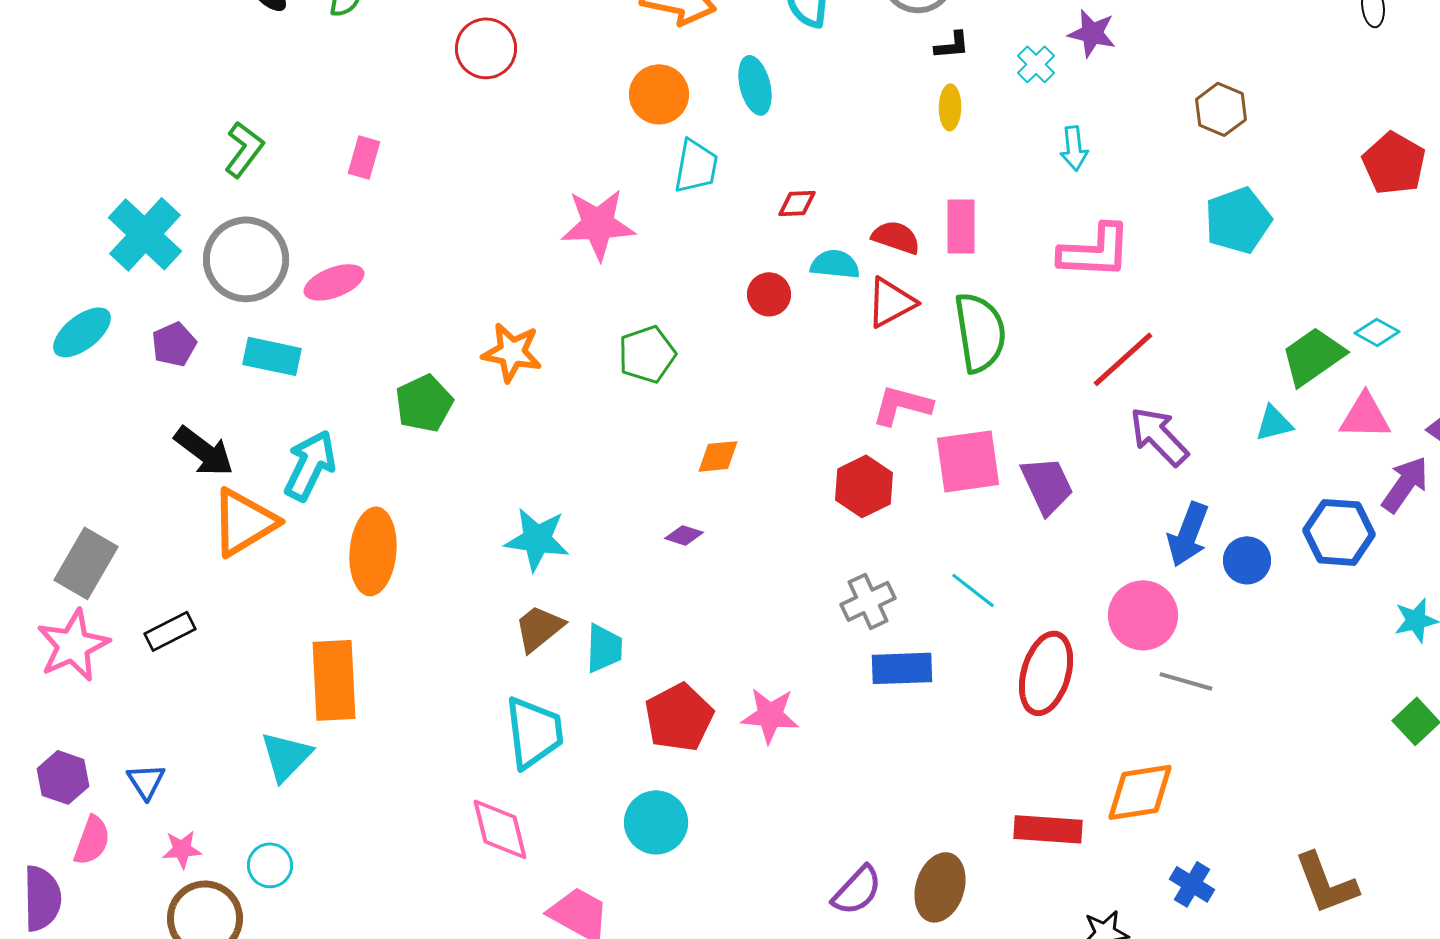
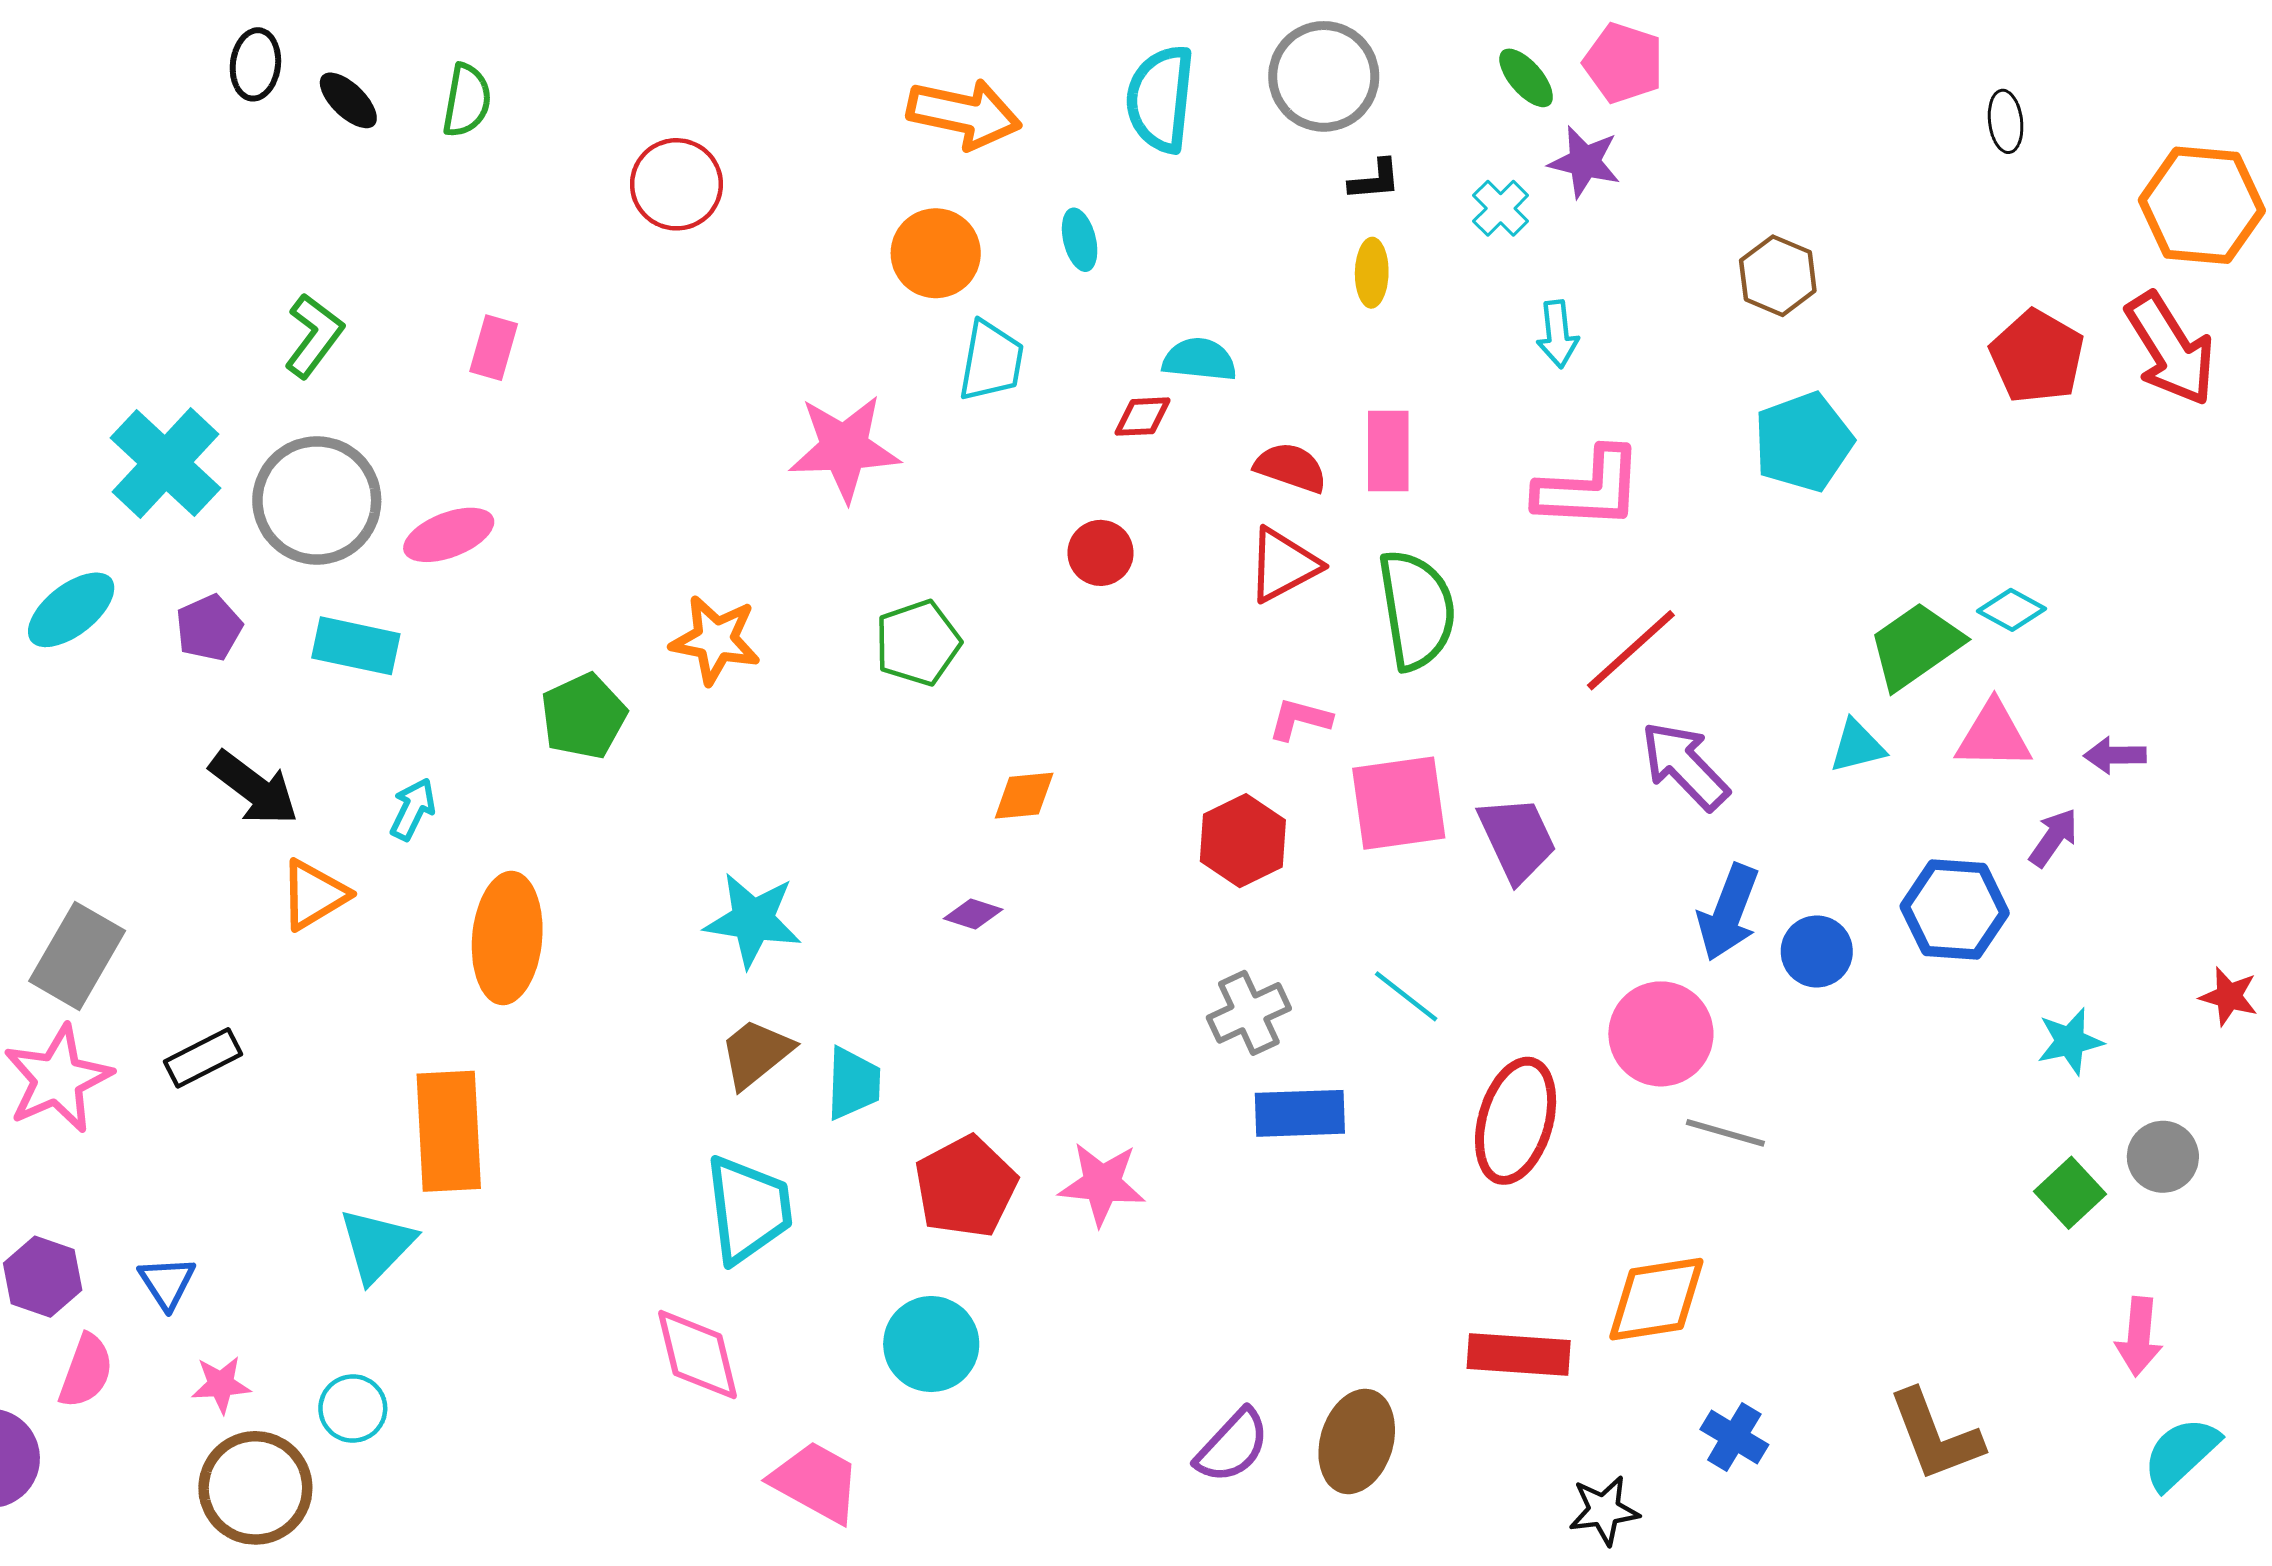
cyan ellipse: (755, 85) -> (1080, 240), size x0.7
cyan semicircle: (835, 264) -> (1199, 360), moved
pink L-shape: (902, 405) -> (1300, 719), size x0.7
cyan arrow: (310, 465) -> (413, 809), size x0.6
purple arrow: (1405, 484) -> (2054, 838), size x0.7
orange triangle: (244, 522) -> (314, 895), size x0.7

